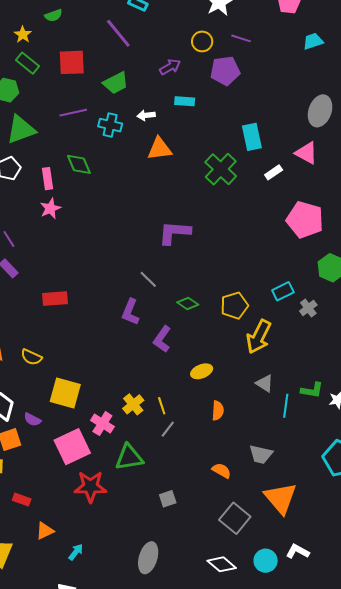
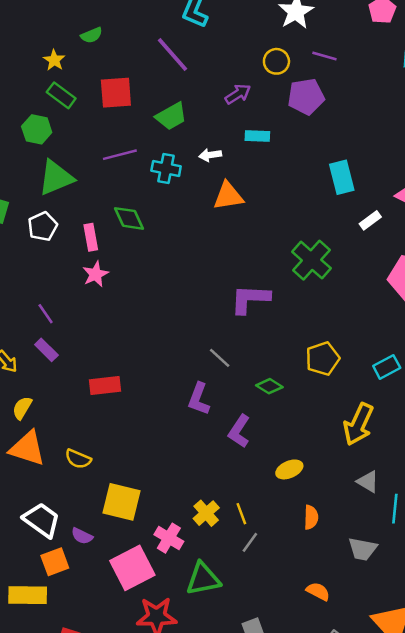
green cross: (221, 169) -> (311, 260), moved
yellow pentagon: (234, 306) -> (323, 359), moved
gray trapezoid: (261, 454) -> (363, 549), moved

